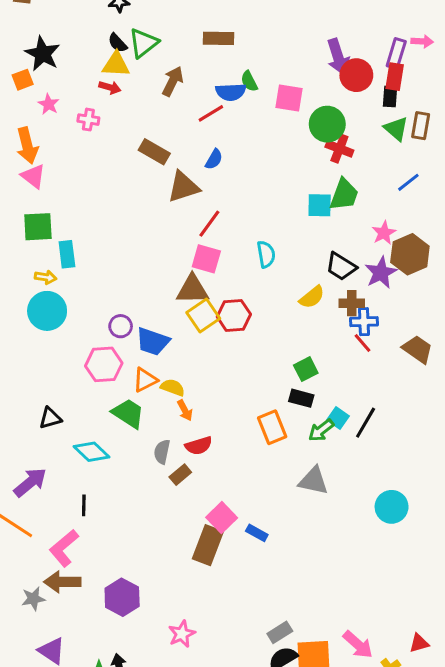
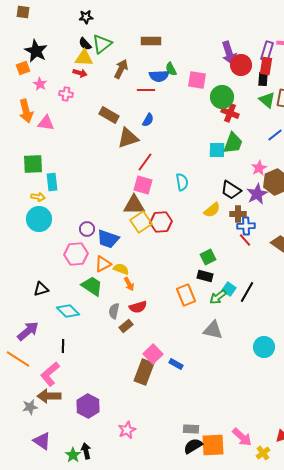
red line: (211, 113) -> (146, 90), turned 30
pink triangle: (33, 176) -> (46, 123), moved, turned -30
gray rectangle: (280, 632) -> (191, 429), turned 35

